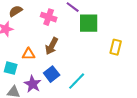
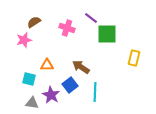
brown arrow: (52, 46) -> (81, 67), moved, turned 96
cyan line: (77, 81) -> (95, 92), turned -42

